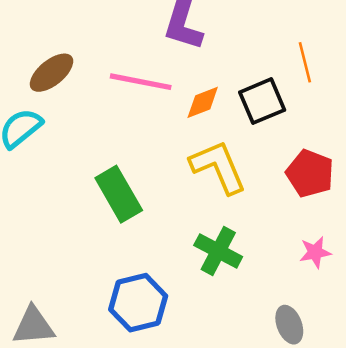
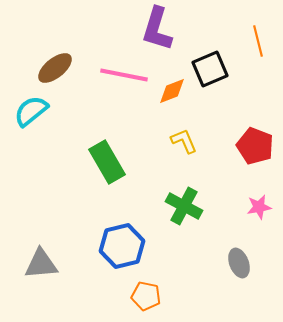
orange line: (305, 62) -> (258, 41), moved
black square: (262, 101) -> (210, 69), moved
yellow L-shape: (218, 167) -> (184, 141), size x0.6

